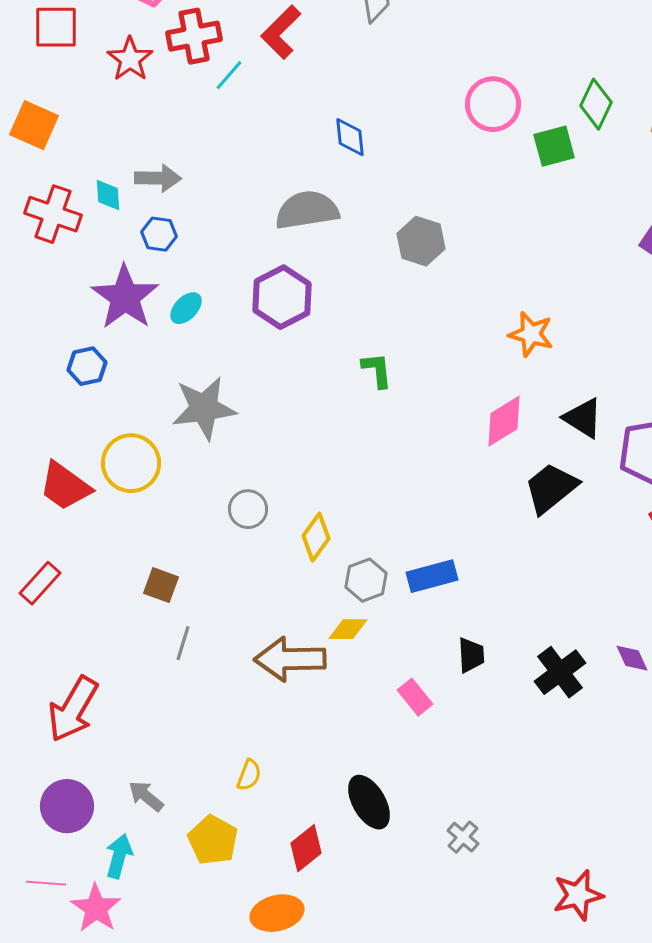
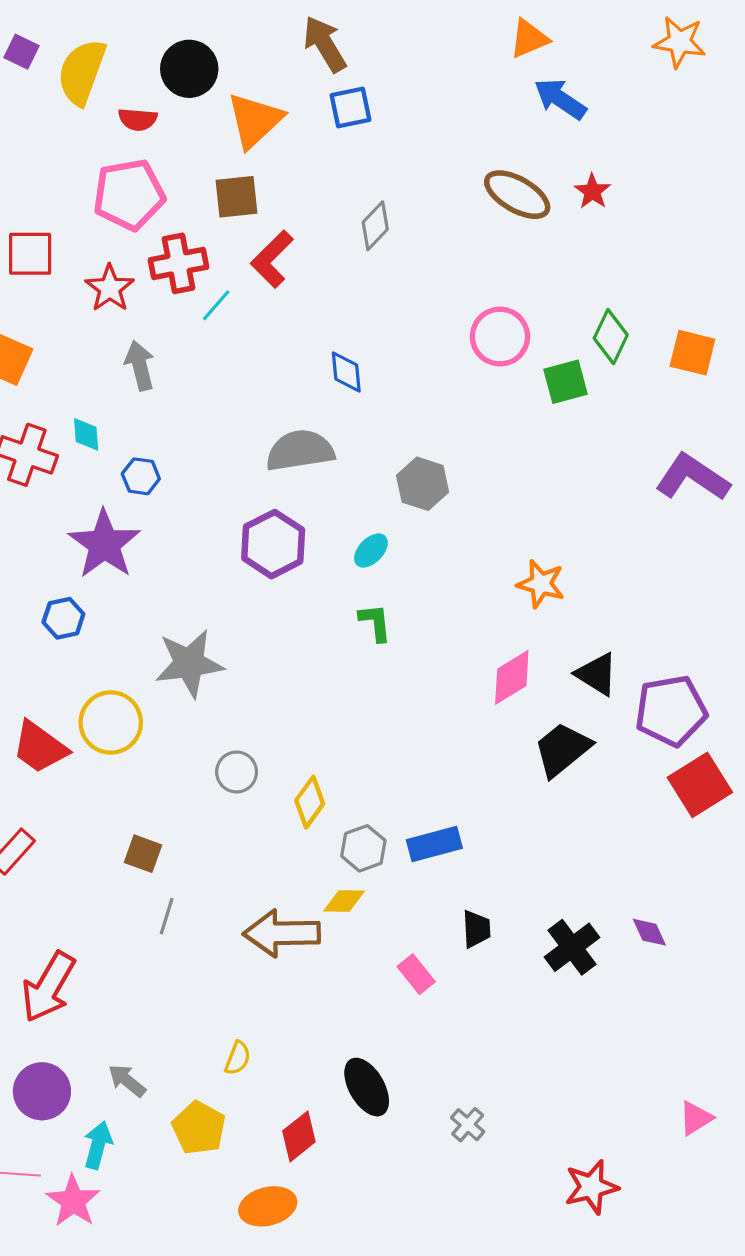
gray arrow: (158, 178) -> (140, 366), moved, turned -105
cyan ellipse: (186, 308) -> (371, 550), moved

